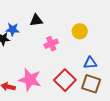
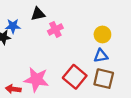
yellow circle: (80, 31) -> (102, 34), moved
pink cross: (51, 44) -> (55, 29), moved

